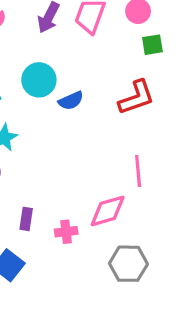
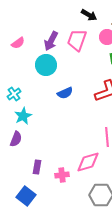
cyan circle: (39, 80) -> (46, 65), moved

